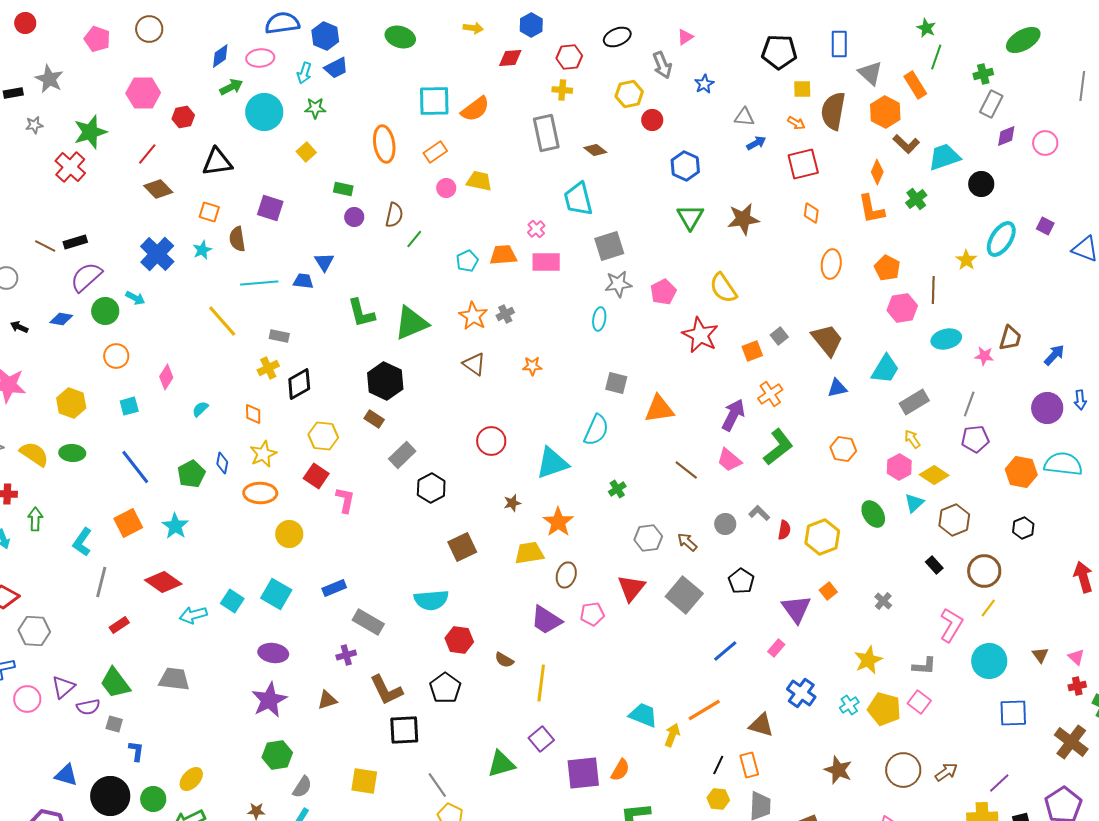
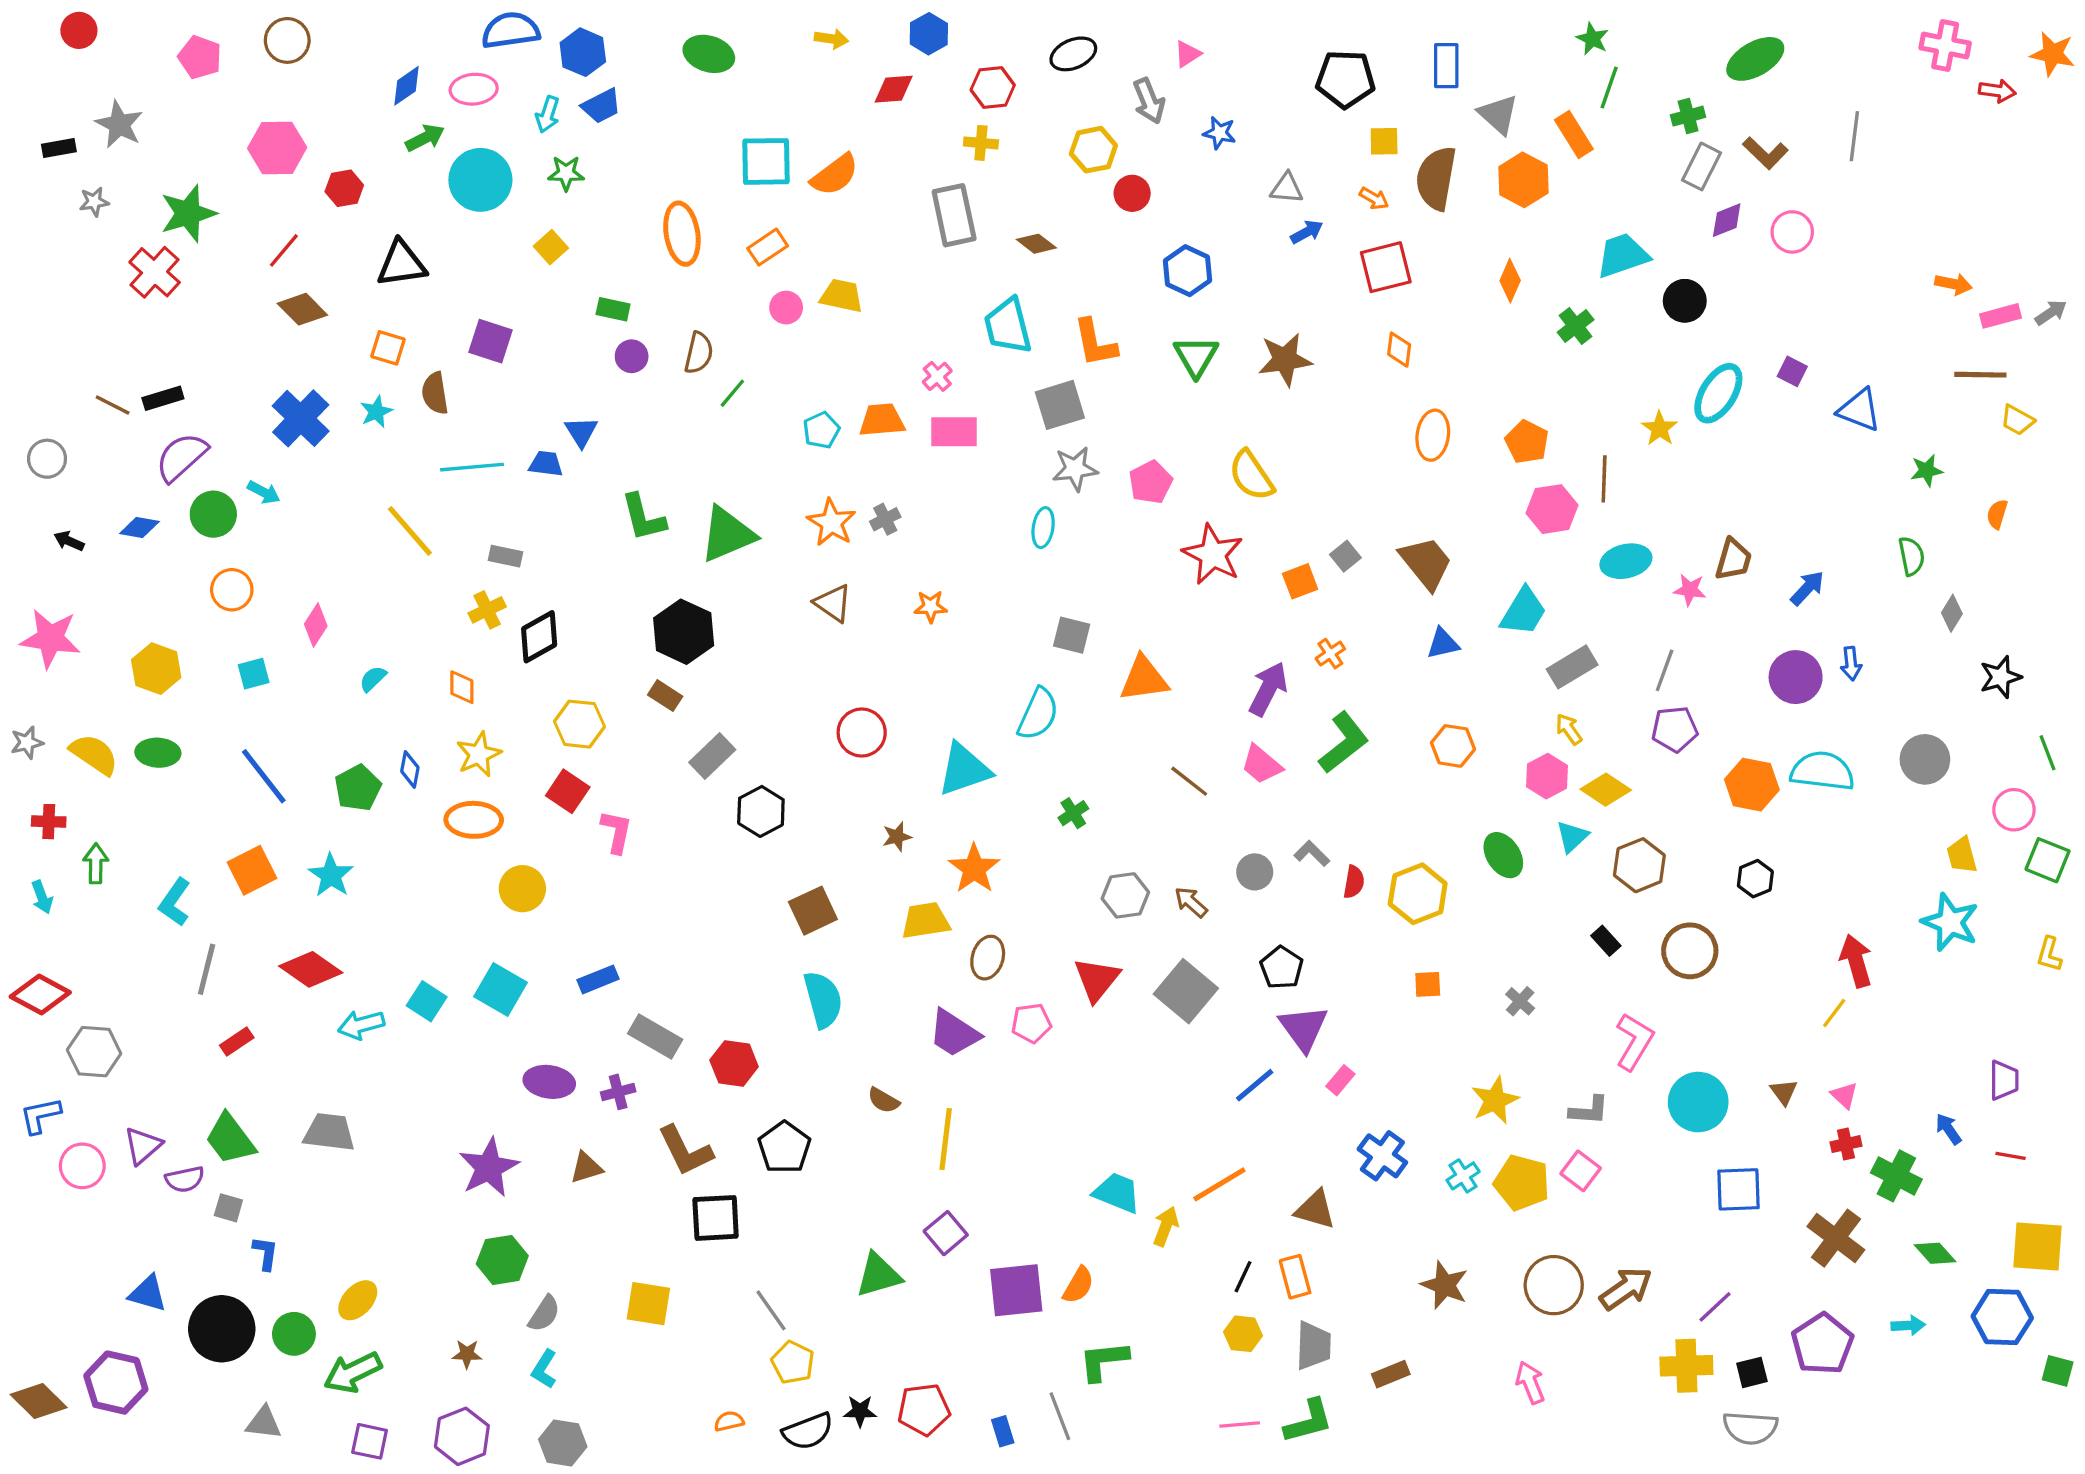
blue star: (704, 84) -> (1219, 133), turned -30
brown L-shape: (906, 144) -> (1765, 153), moved
orange L-shape: (871, 209) -> (1095, 343), moved
orange cross: (770, 394) -> (1330, 654), size x0.7
orange square: (828, 591) -> (1428, 984), turned 36
cyan semicircle: (431, 600) -> (823, 1000), moved, turned -100
yellow line: (988, 608) -> (1834, 1013), moved
purple triangle: (796, 609) -> (1303, 1028), moved
red hexagon: (459, 640) -> (734, 1063), moved
purple ellipse: (273, 653) -> (549, 1082), moved
brown arrow: (946, 772) -> (1626, 1288), size x1.4

